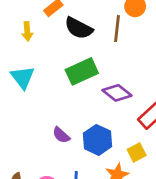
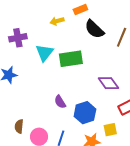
yellow arrow: (27, 31) -> (57, 21), turned 64
green rectangle: (82, 71) -> (71, 59), moved

